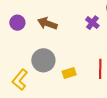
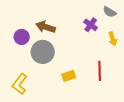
purple circle: (17, 23) -> (22, 37), moved
gray circle: (43, 60) -> (43, 52), moved

